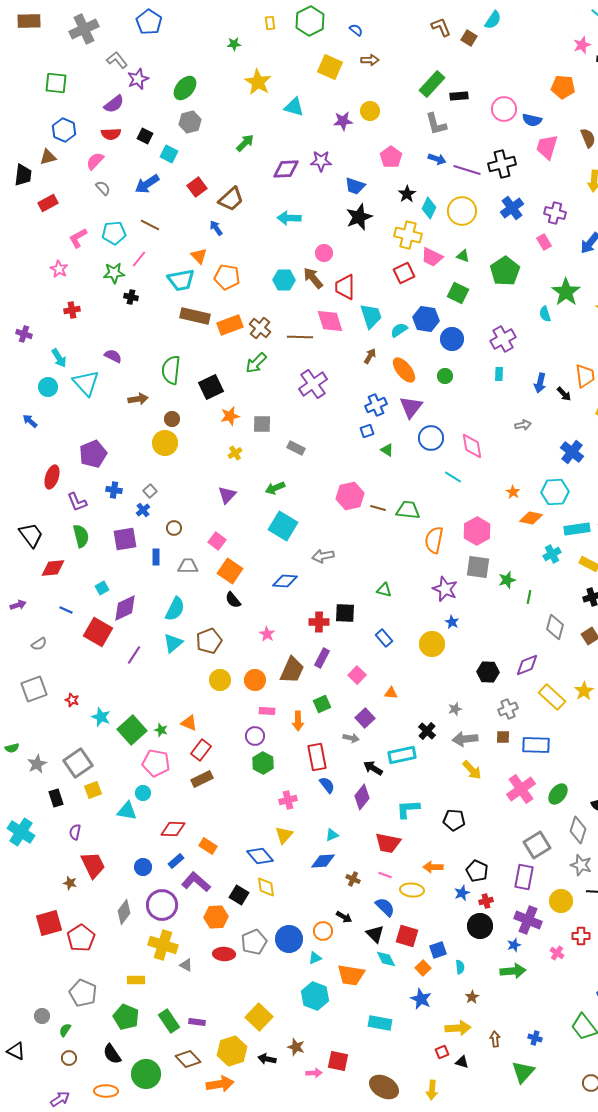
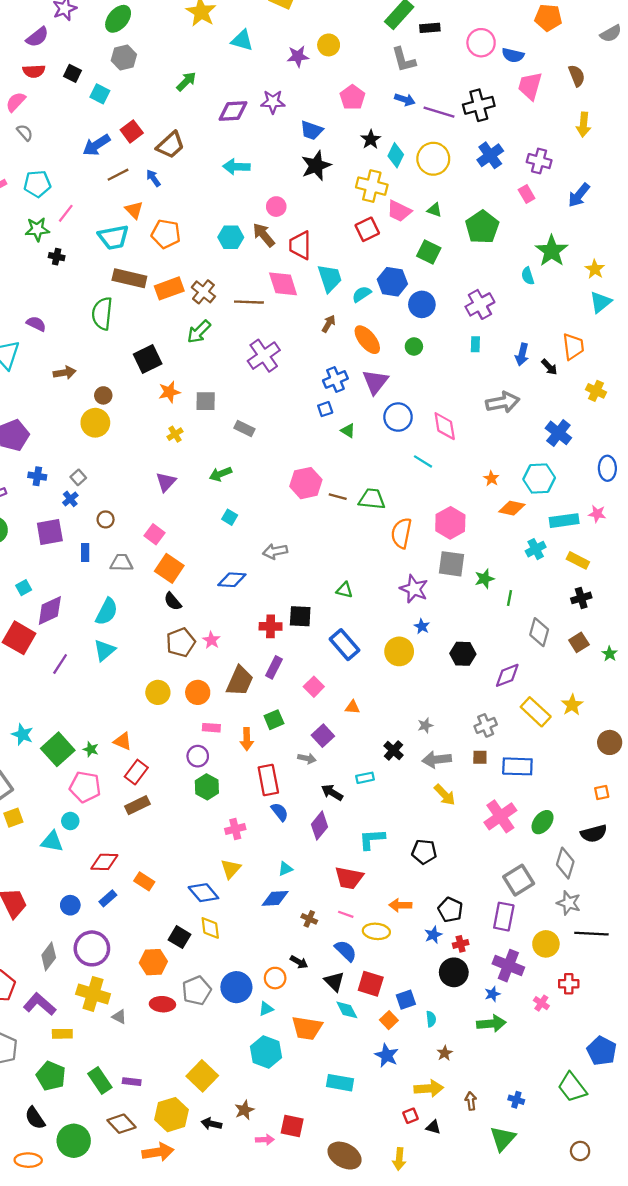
blue arrow: (147, 184) -> (96, 145), moved
brown line: (150, 225) -> (118, 175), moved, turned -54
green semicircle: (171, 370) -> (102, 313), moved
gray arrow: (523, 425) -> (503, 402), size x1.8
cyan square: (283, 526) -> (230, 517), size x0.5
blue rectangle: (384, 638) -> (345, 645), size x1.5
brown pentagon: (209, 641) -> (181, 642), moved
black hexagon: (488, 672) -> (463, 654), moved
cyan rectangle: (402, 755) -> (365, 778), size x0.6
purple L-shape: (196, 882) -> (40, 1004), moved
brown star: (296, 1047) -> (244, 1110), turned 30

